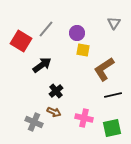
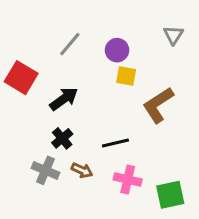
red square: (21, 41) -> (21, 78), moved
black cross: (56, 91) -> (62, 138), moved
black line: (113, 95) -> (115, 143), moved
gray cross: (34, 122) -> (45, 170), moved

